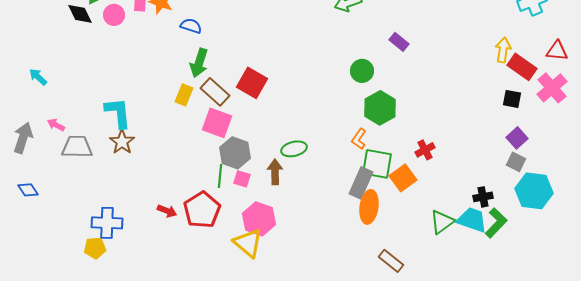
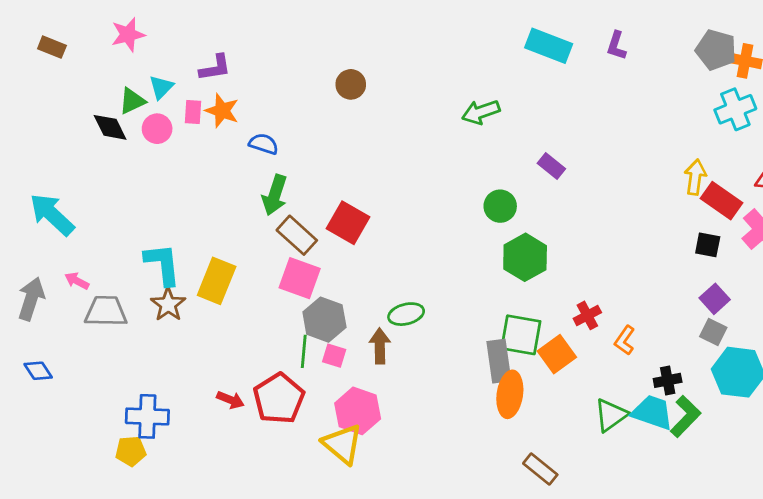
cyan arrow: (38, 77) -> (52, 214), size x1.8
yellow rectangle: (184, 95) -> (217, 281), moved, size x1.5
orange L-shape: (359, 139) -> (625, 340), moved
gray rectangle: (361, 183) -> (499, 361), turned -32

